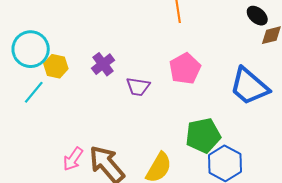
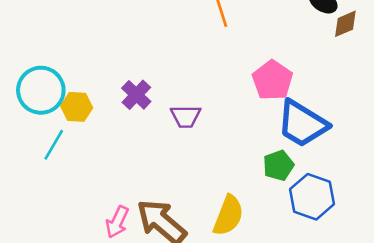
pink pentagon: (185, 69) -> (273, 80), moved
blue trapezoid: (249, 86) -> (302, 124), moved
green pentagon: (203, 135) -> (278, 165), size x0.7

